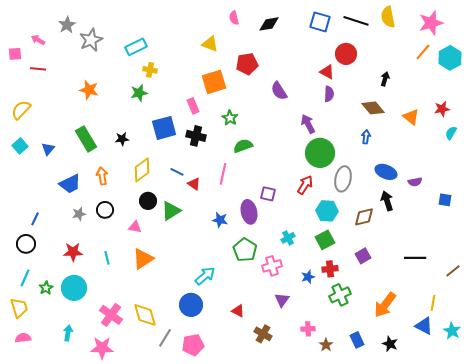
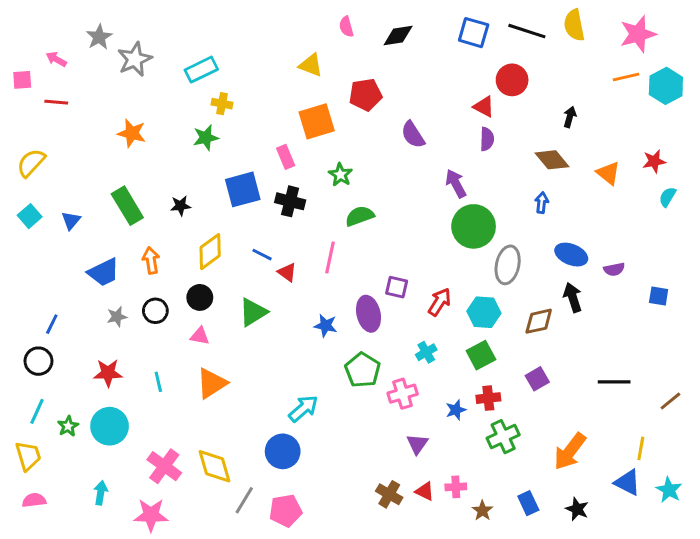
orange line: (423, 52) -> (626, 77), turned 36
red arrow: (305, 185) -> (440, 302), moved
black circle: (148, 201) -> (200, 297), moved
red triangle: (238, 311) -> (425, 491), moved

